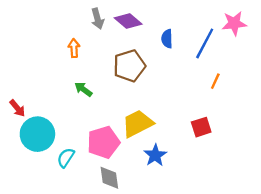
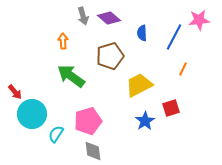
green arrow: (83, 89) -> (71, 76), size x1.8
yellow trapezoid: (138, 124) -> (139, 85), moved
blue star: (155, 155) -> (145, 121), moved

